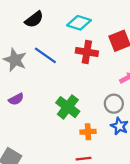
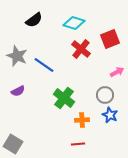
red cross: (87, 52) -> (81, 49), turned 30
blue line: (45, 55) -> (44, 65), moved

